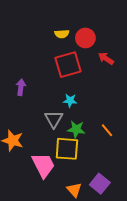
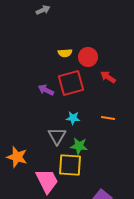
purple arrow: (21, 87) -> (46, 90), moved, turned -70
orange line: (107, 130) -> (108, 118), moved, turned -40

